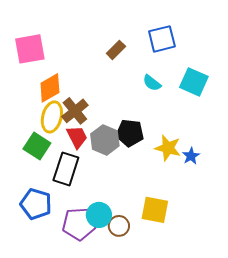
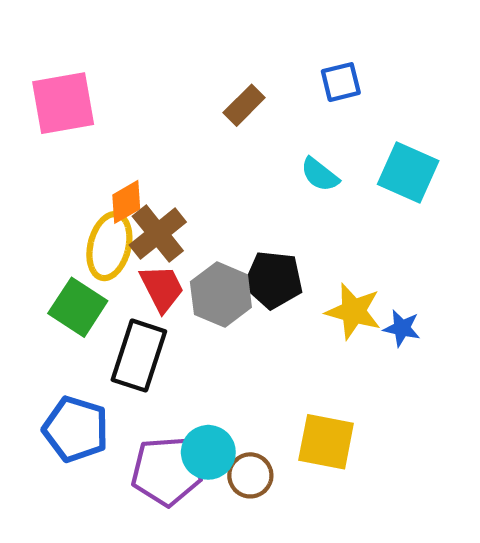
blue square: (162, 39) -> (341, 82), size x0.7
orange diamond: (50, 88) -> (126, 202), moved, size x0.7
blue star: (191, 156) -> (402, 328), turned -30

